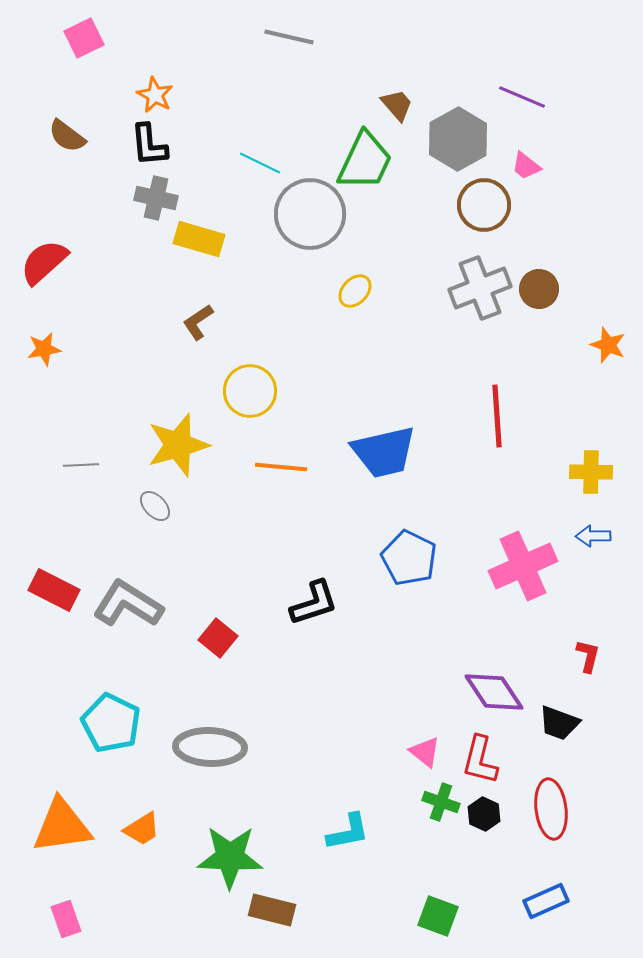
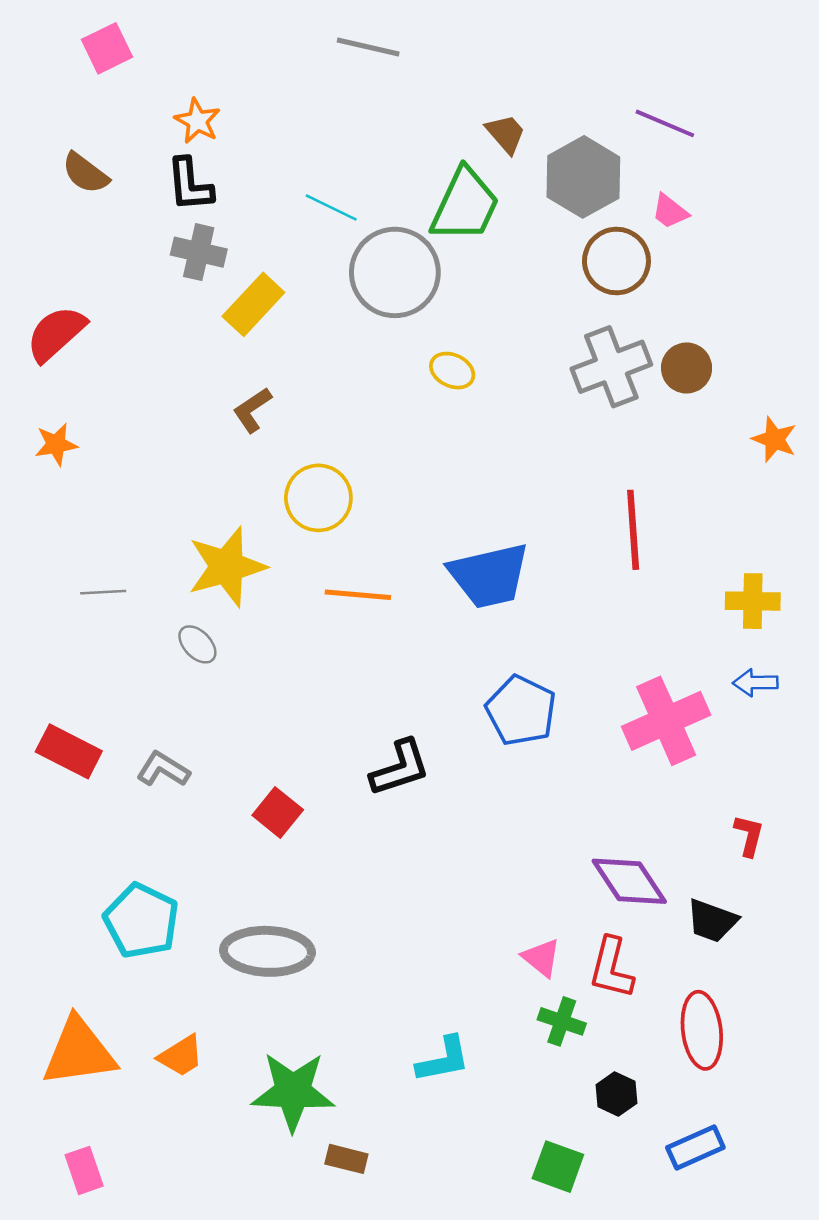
yellow rectangle: (199, 239) -> (253, 304), turned -63
yellow ellipse: (355, 291) -> (452, 371), turned 72
gray L-shape: (128, 604) -> (163, 769), size x0.6
black hexagon: (484, 814) -> (616, 1094), moved
brown rectangle: (272, 910) -> (346, 1159), size x0.7

